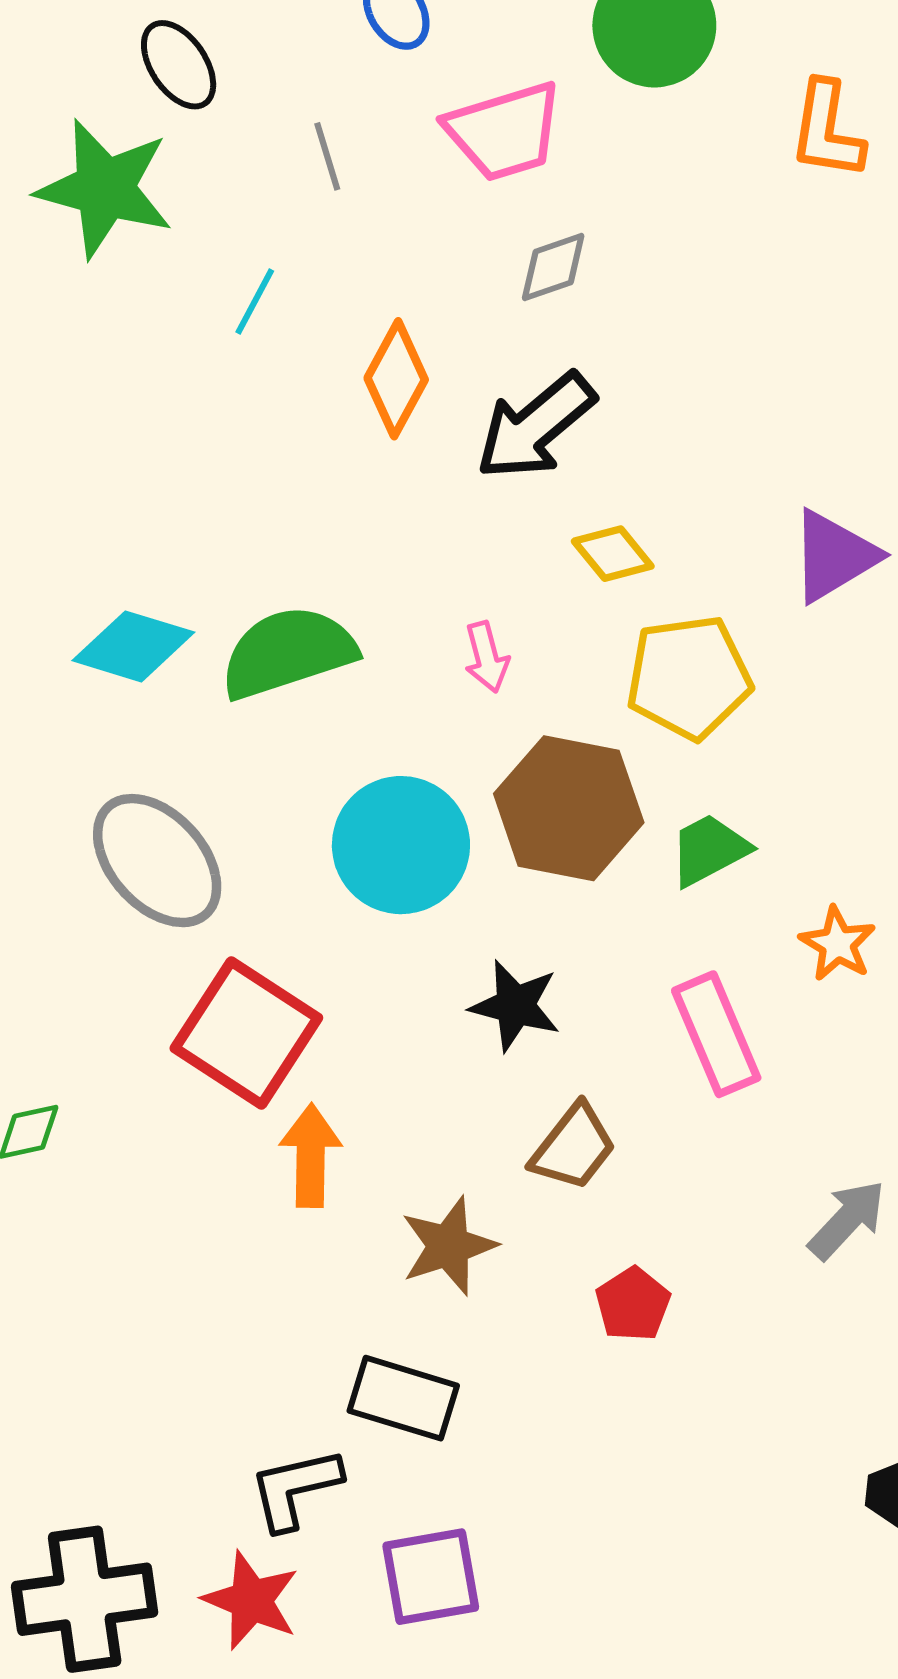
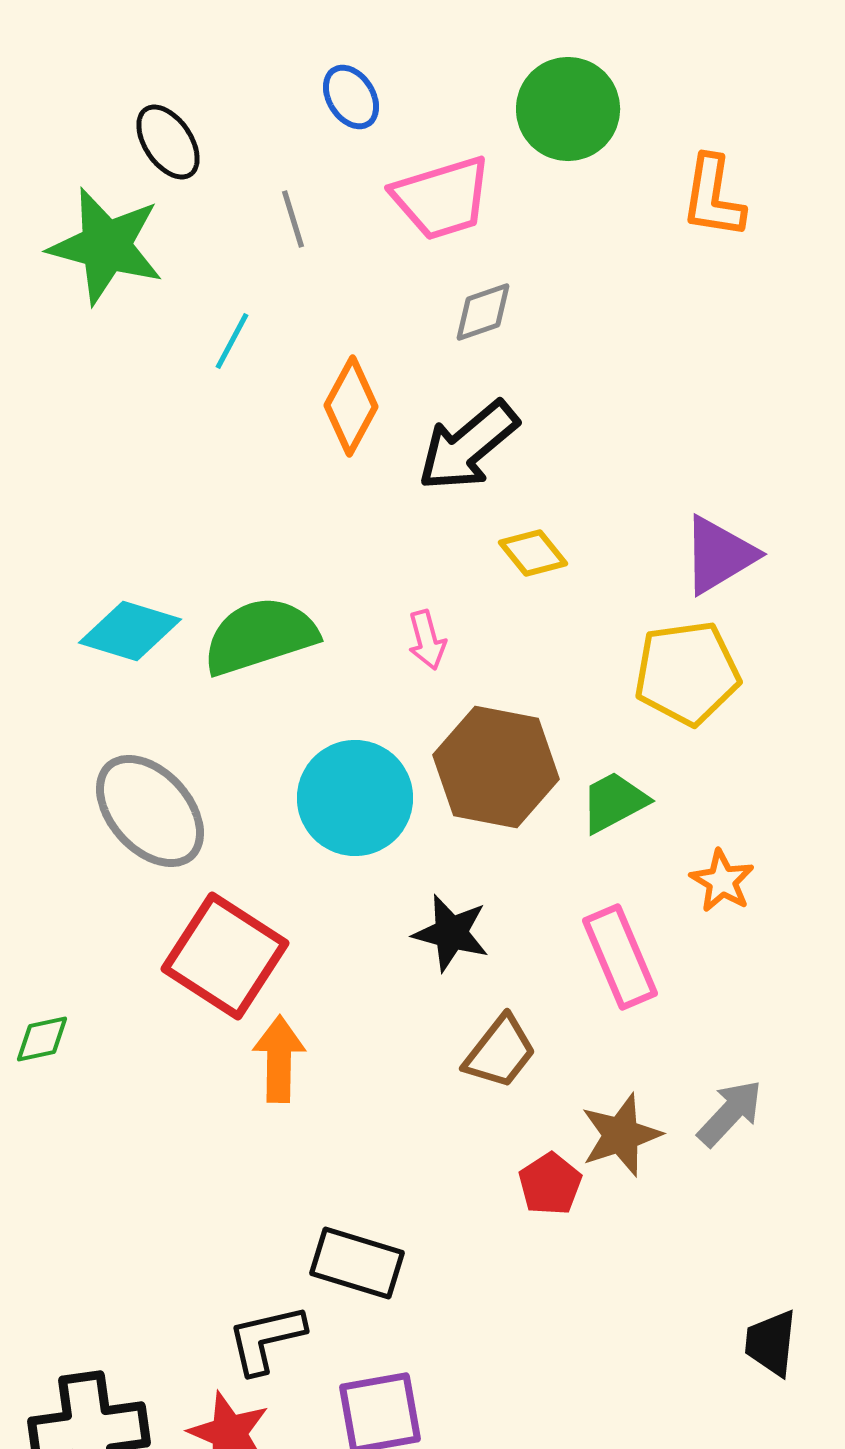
yellow pentagon: (689, 677) -> (687, 673), moved
brown star: (449, 1246) -> (621, 1135), moved

